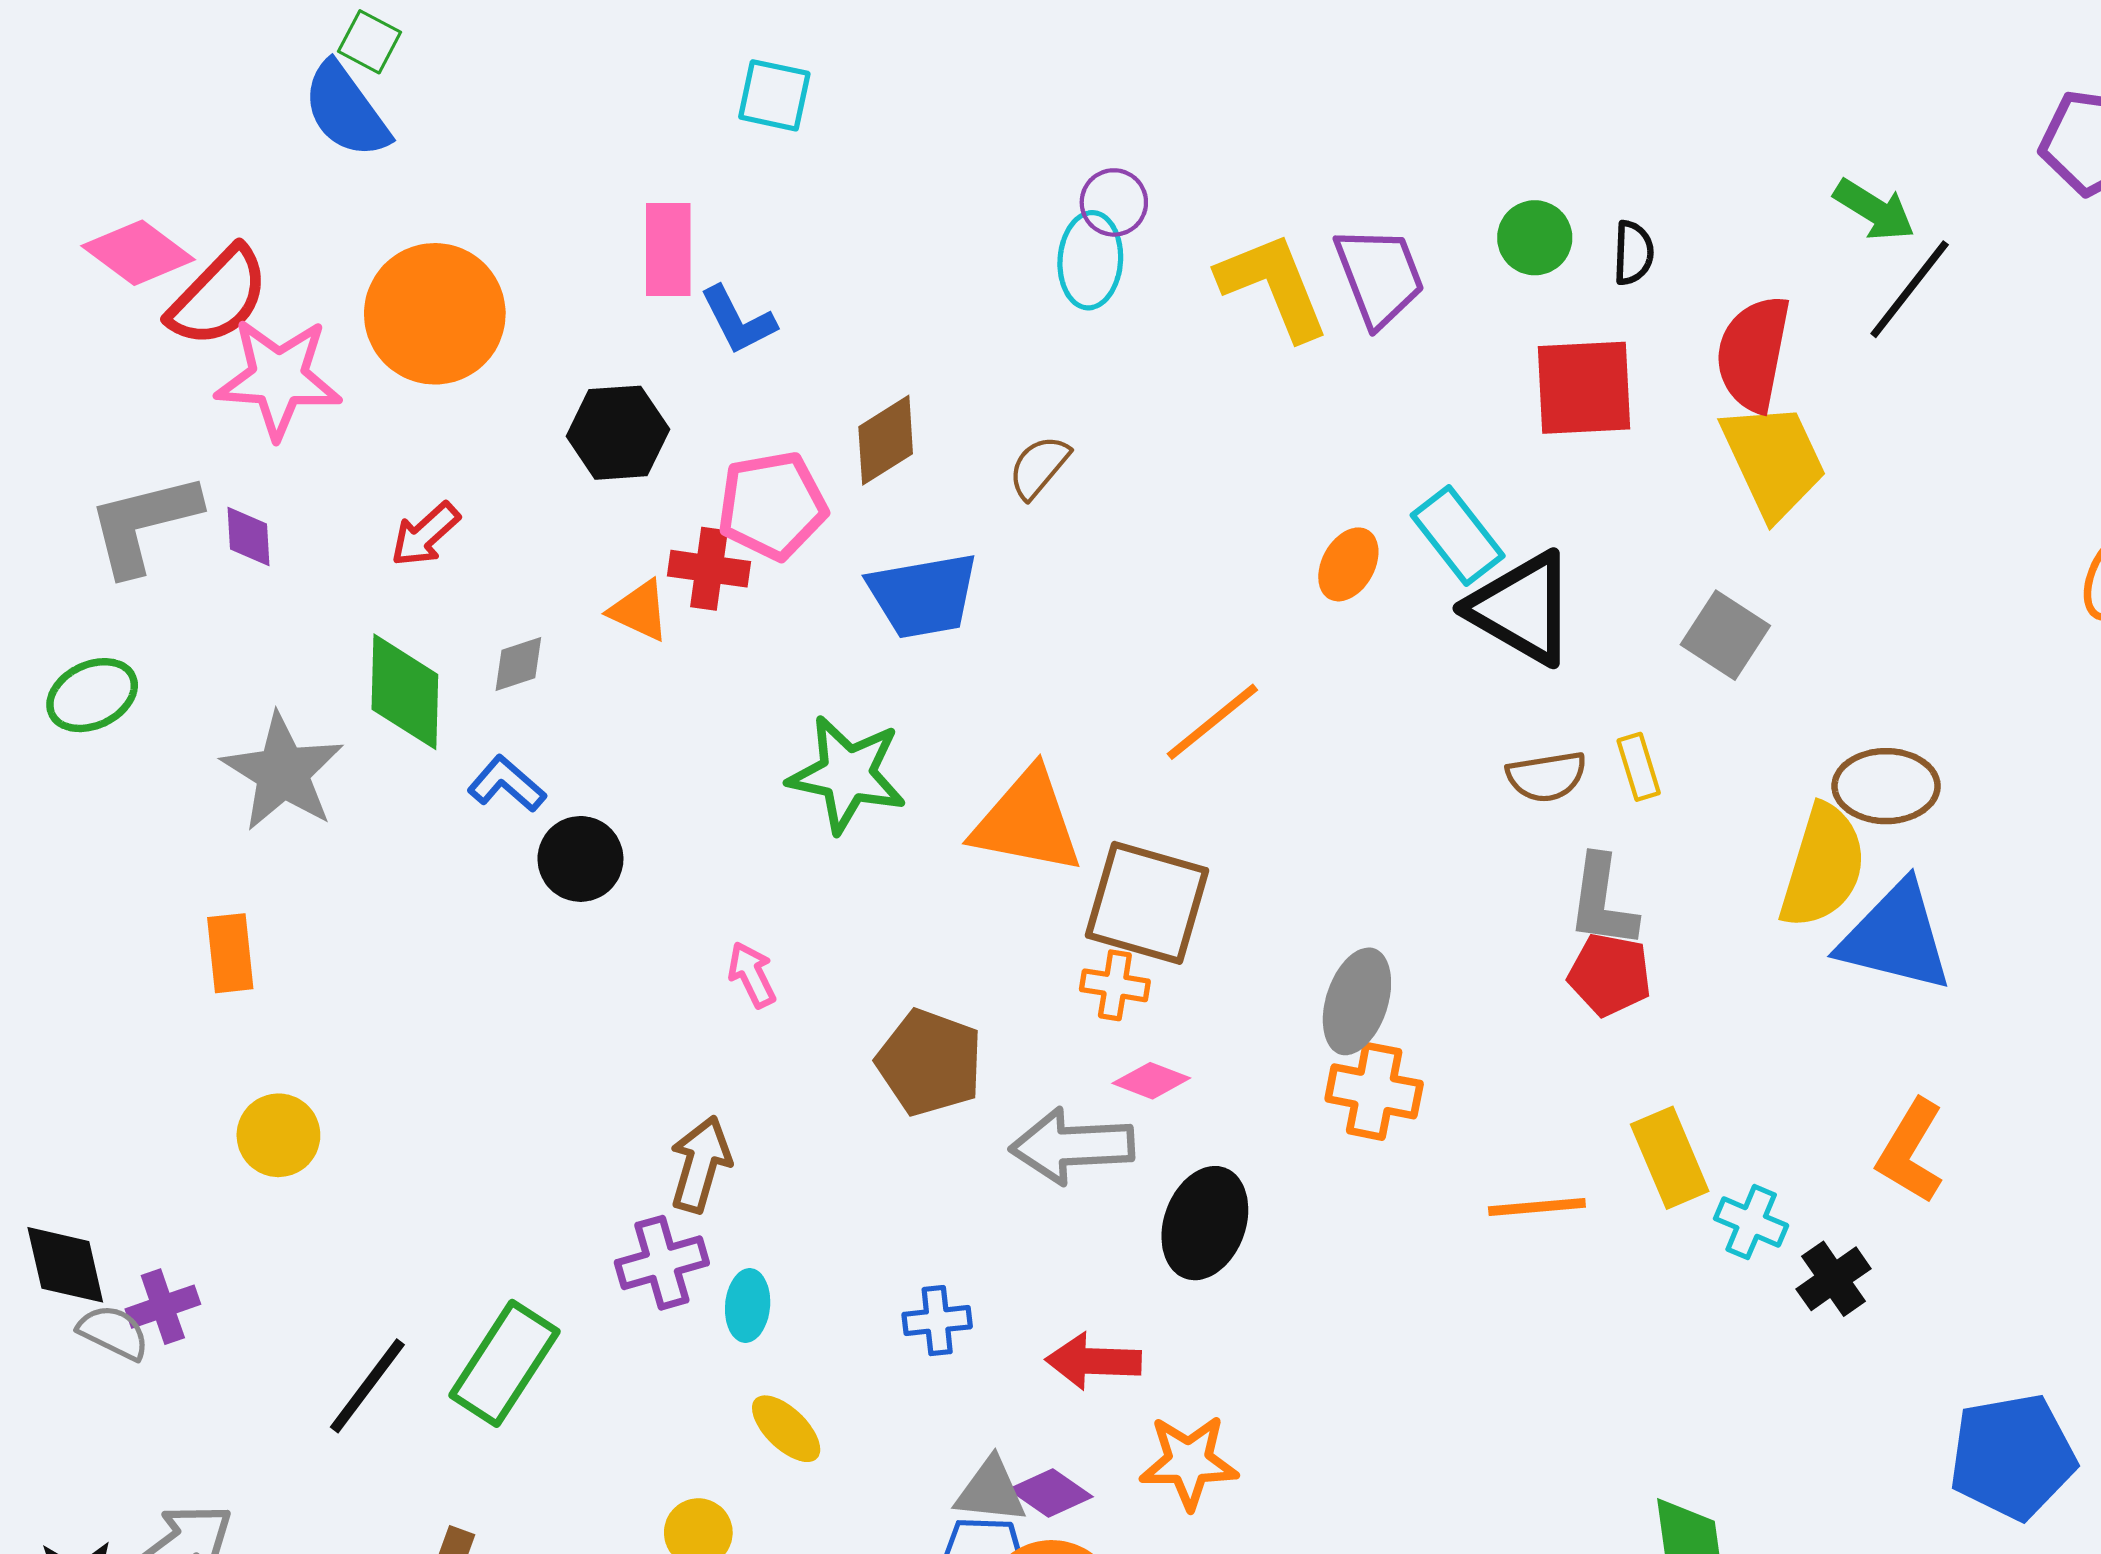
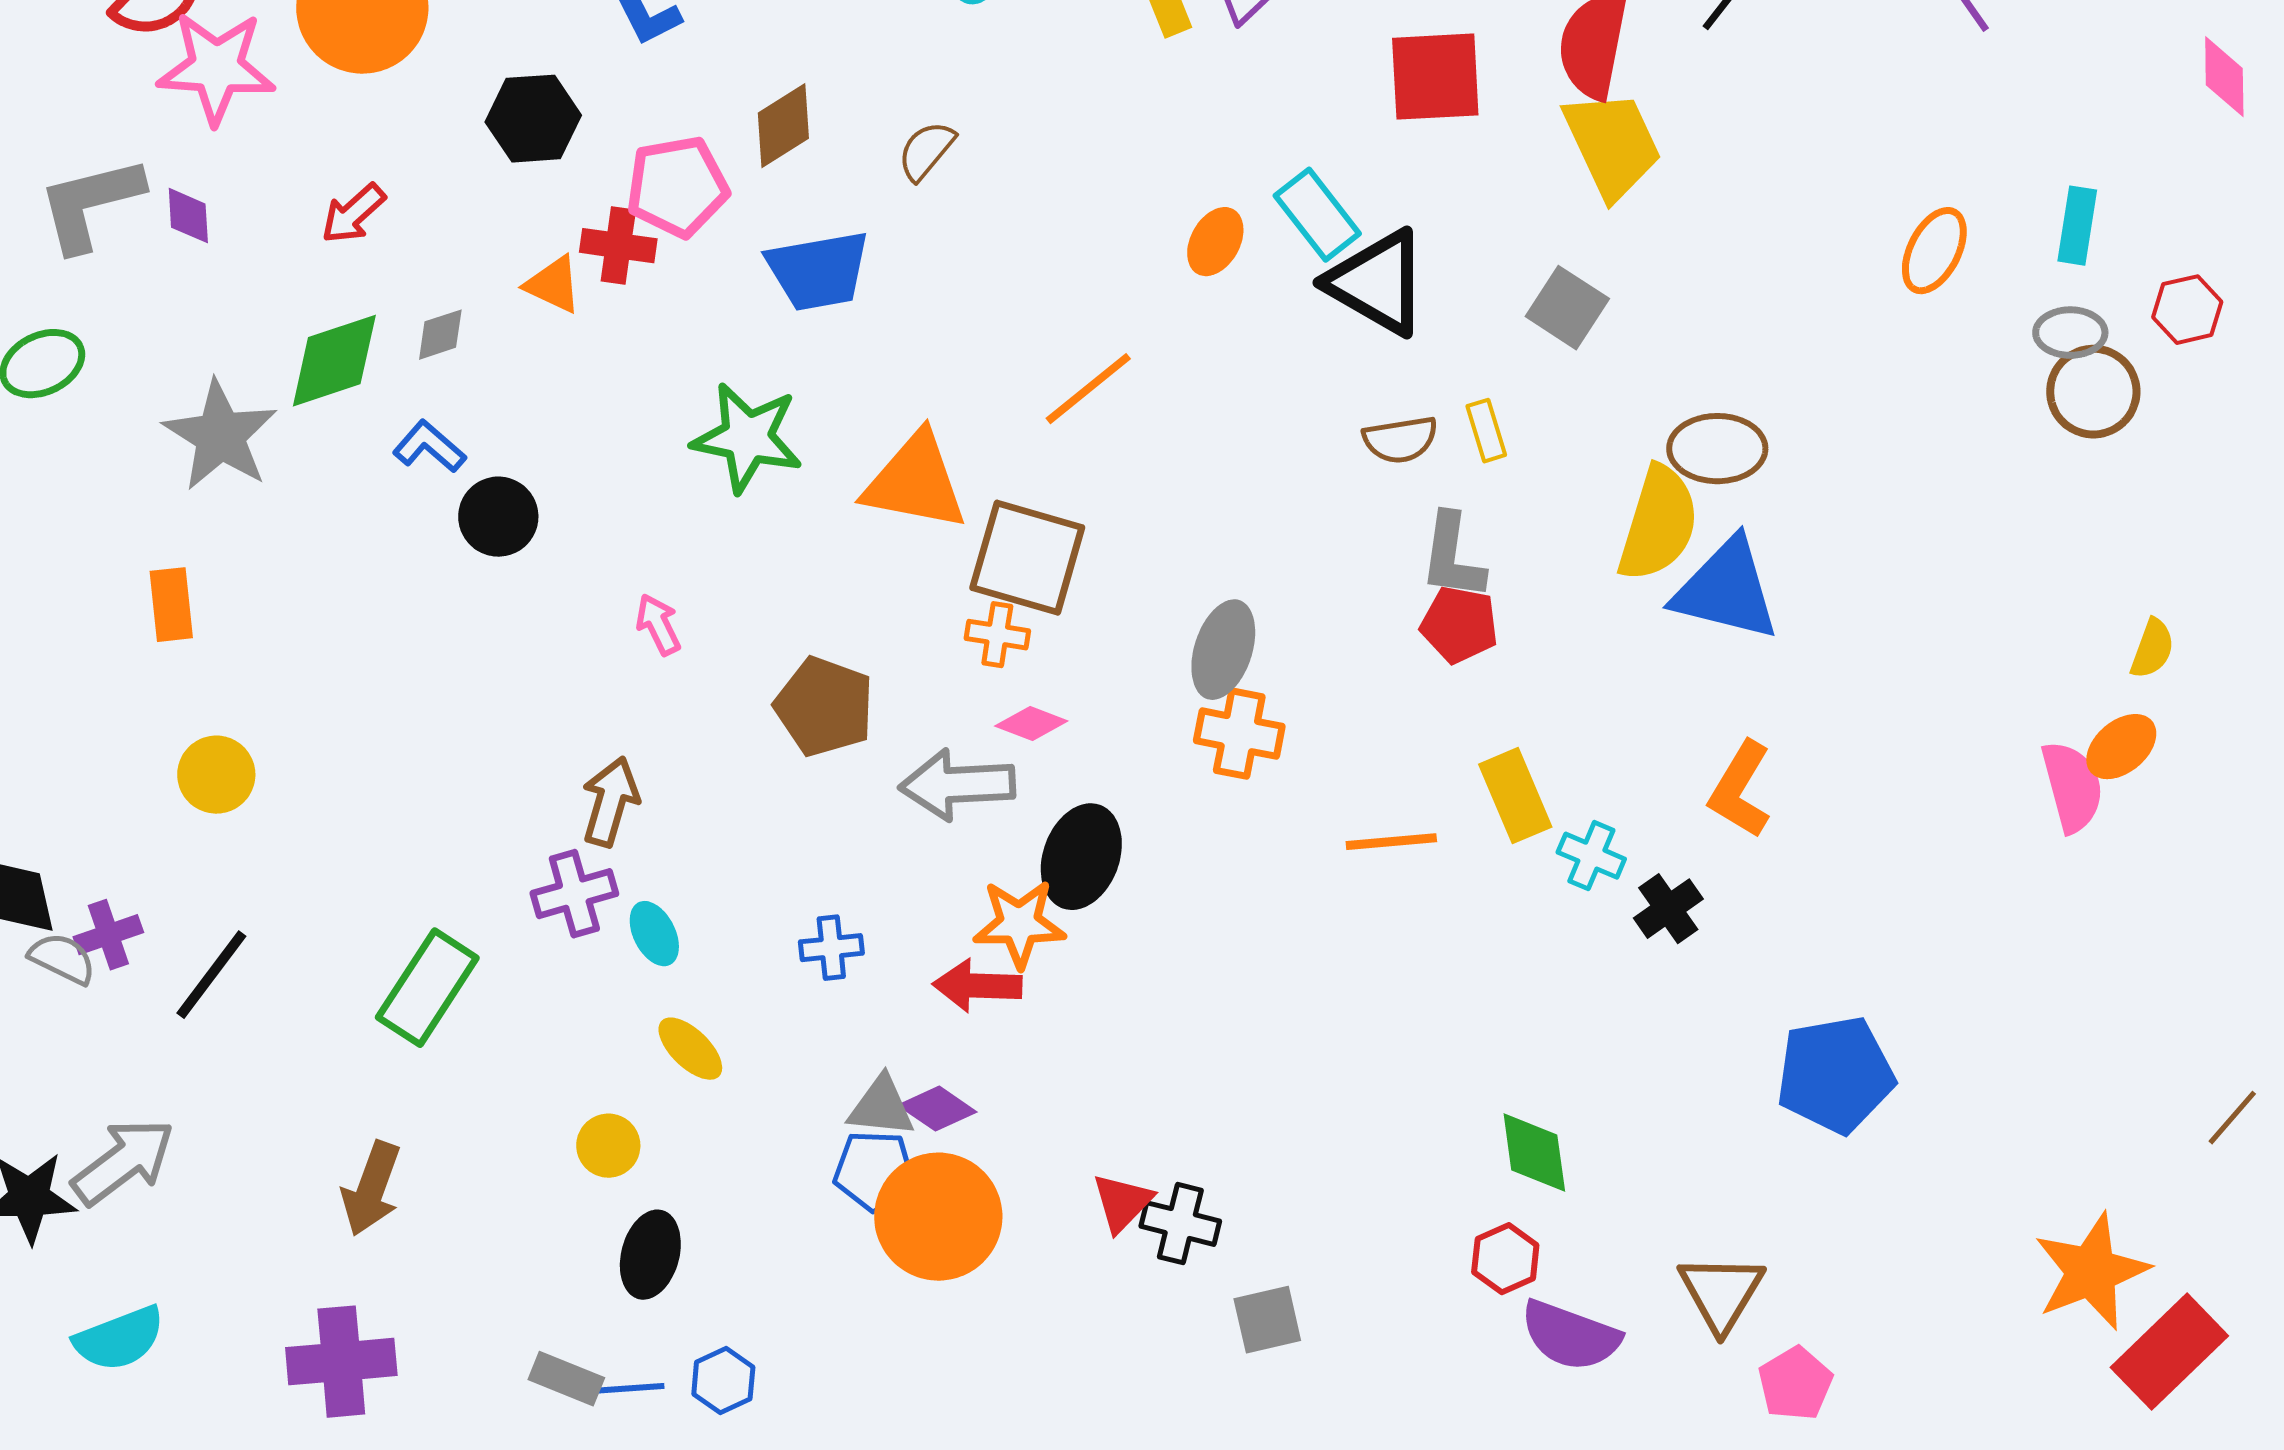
green diamond: (405, 692) -> (334, 361), turned 70
cyan ellipse: (748, 1306) -> (654, 934), turned -32
black line: (367, 1386) -> (211, 975), moved
orange star: (1189, 1462) -> (1019, 924), moved

